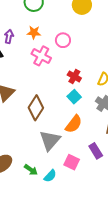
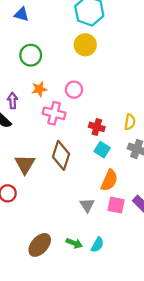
brown diamond: (36, 108) -> (61, 155), moved
gray triangle: (50, 140) -> (87, 205), size x0.6
pink square: (72, 162) -> (116, 205), moved

